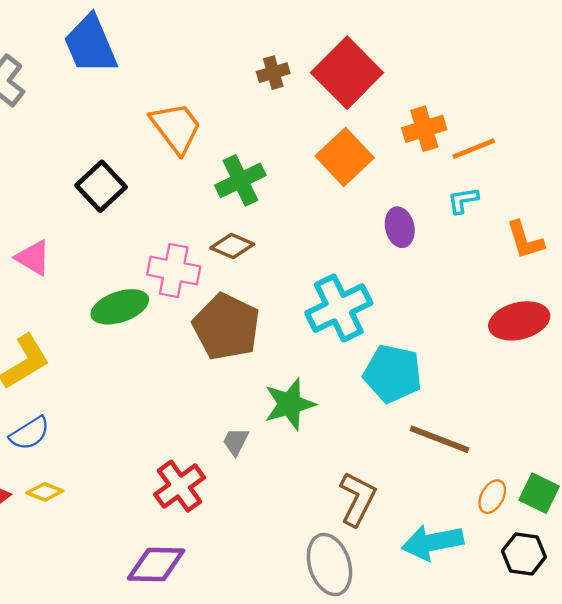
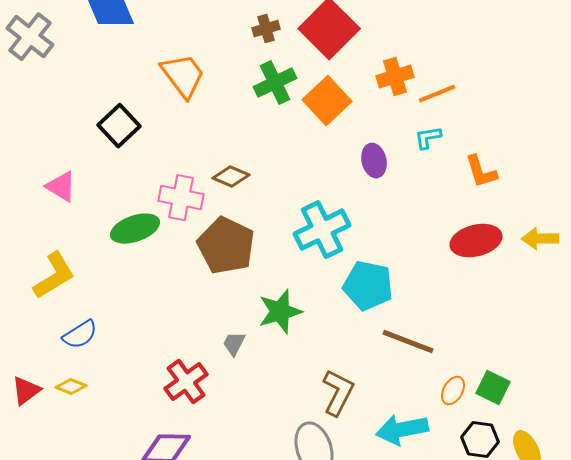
green cross: (240, 180) -> (275, 83), moved
blue semicircle: (30, 433) -> (80, 335), moved

